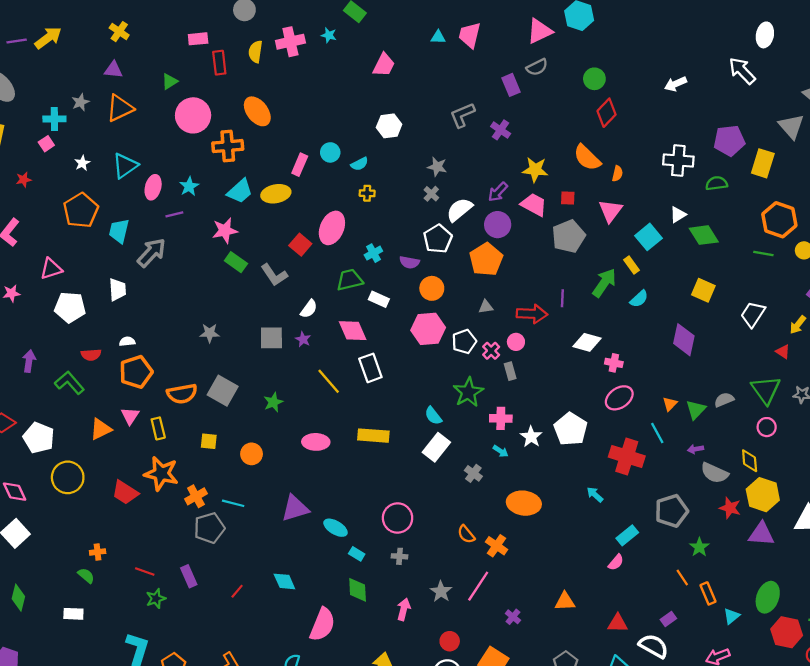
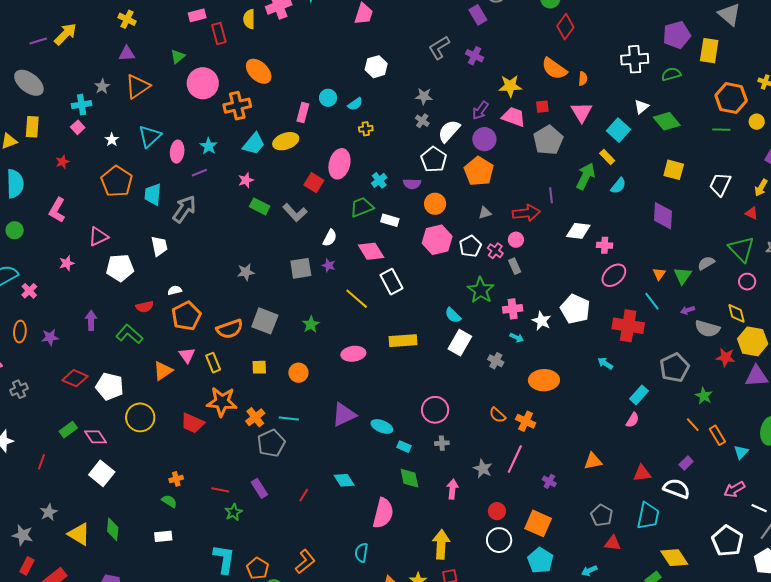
pink star: (225, 231) -> (246, 180), size x0.7

